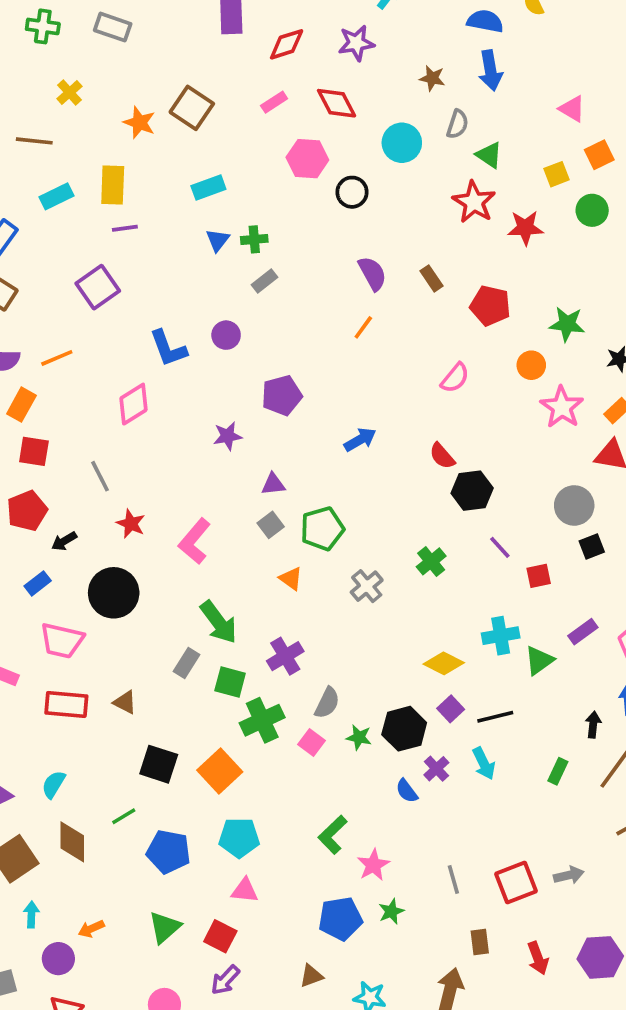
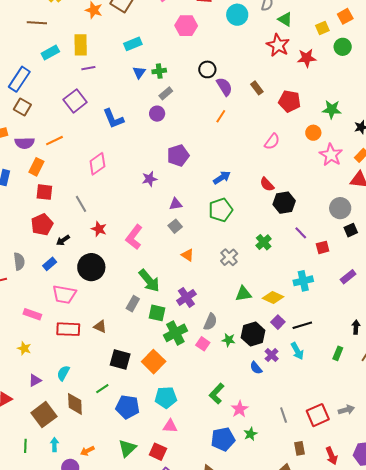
black circle: (352, 192) -> (207, 69), moved
purple circle: (226, 335) -> (157, 114), moved
blue L-shape: (168, 348) -> (113, 119), moved
green pentagon: (322, 529) -> (221, 210), moved
green triangle: (539, 660) -> (243, 294), moved, turned 30

